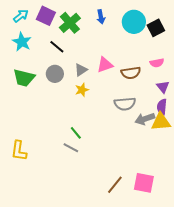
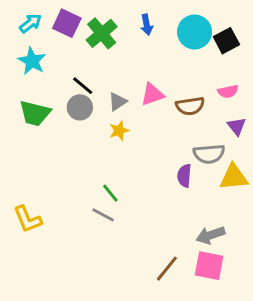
black line: (57, 47) -> (83, 86), moved
gray semicircle: (125, 104) -> (209, 154), moved
purple semicircle: (162, 107) -> (184, 176), moved
gray arrow: (145, 119) -> (210, 235), moved
yellow L-shape: (19, 151) -> (28, 219), turned -30

